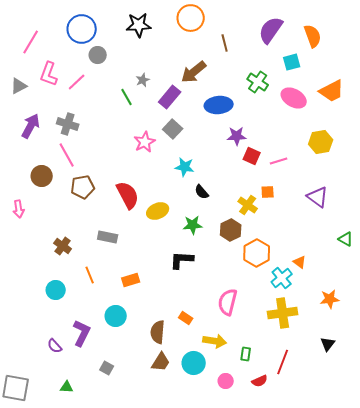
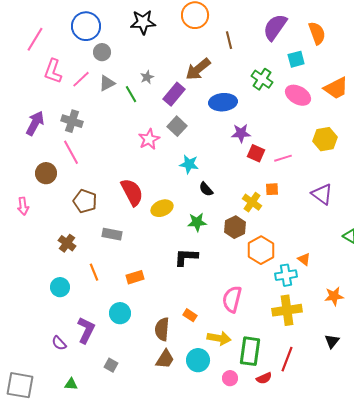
gray triangle: (19, 86) -> (107, 83), moved
brown pentagon: (83, 187) -> (85, 201), moved, turned 30
cyan cross: (282, 278) -> (286, 275), turned 30
green rectangle: (246, 354) -> (250, 351), size x2.0

